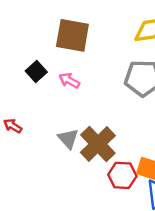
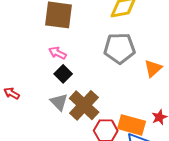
black square: (36, 72) -> (63, 74), moved

